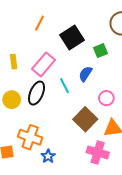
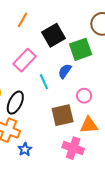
green square: (101, 51) -> (81, 49), size x1.6
black ellipse: (37, 93) -> (15, 103), moved
brown square: (85, 119) -> (63, 115), turned 30

